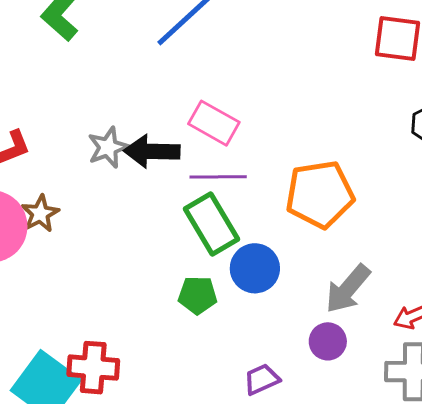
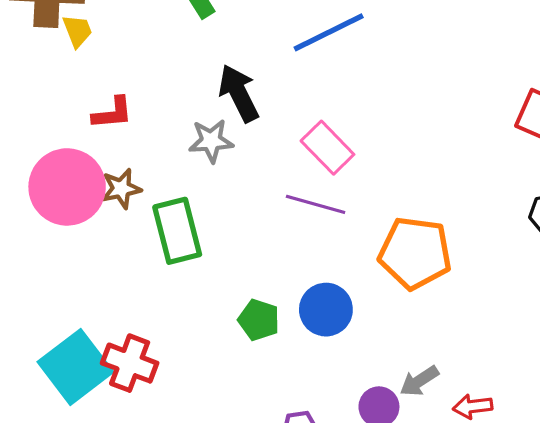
black arrow: (152, 151) -> (239, 93), moved, turned 46
green rectangle: (212, 224) -> (177, 231), moved
gray arrow: (348, 289) -> (419, 381), moved, size x0.7

